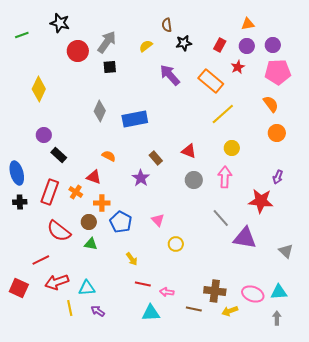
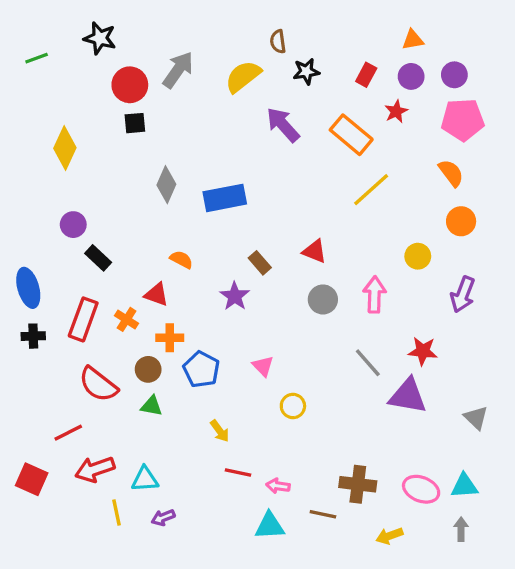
yellow semicircle: (146, 46) -> (243, 76), size x1.6
black square: (110, 67) -> (135, 123), moved
yellow circle: (232, 148) -> (418, 256), moved
purple arrow: (278, 177) -> (463, 294), size x1.5
red star: (261, 201) -> (423, 351), moved, size x0.7
purple arrow: (98, 311) -> (163, 518), turned -56
yellow arrow: (230, 311) -> (389, 536), moved
cyan triangle: (151, 313) -> (270, 526), moved

